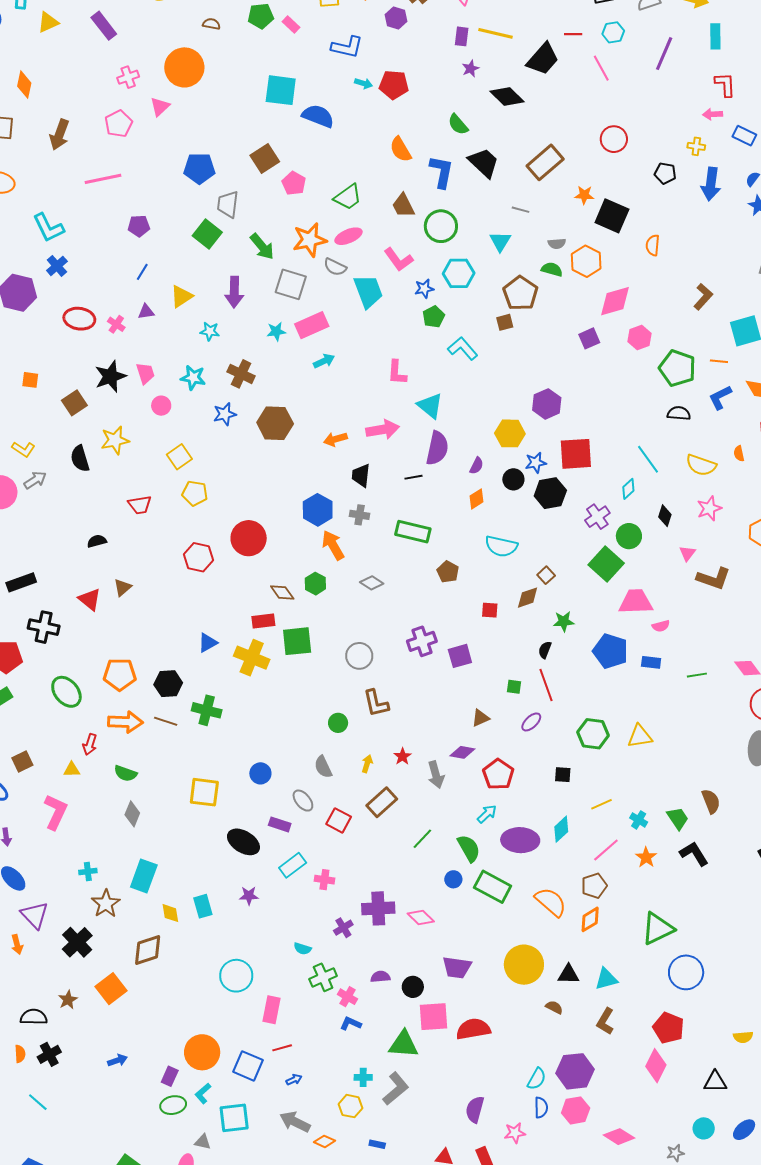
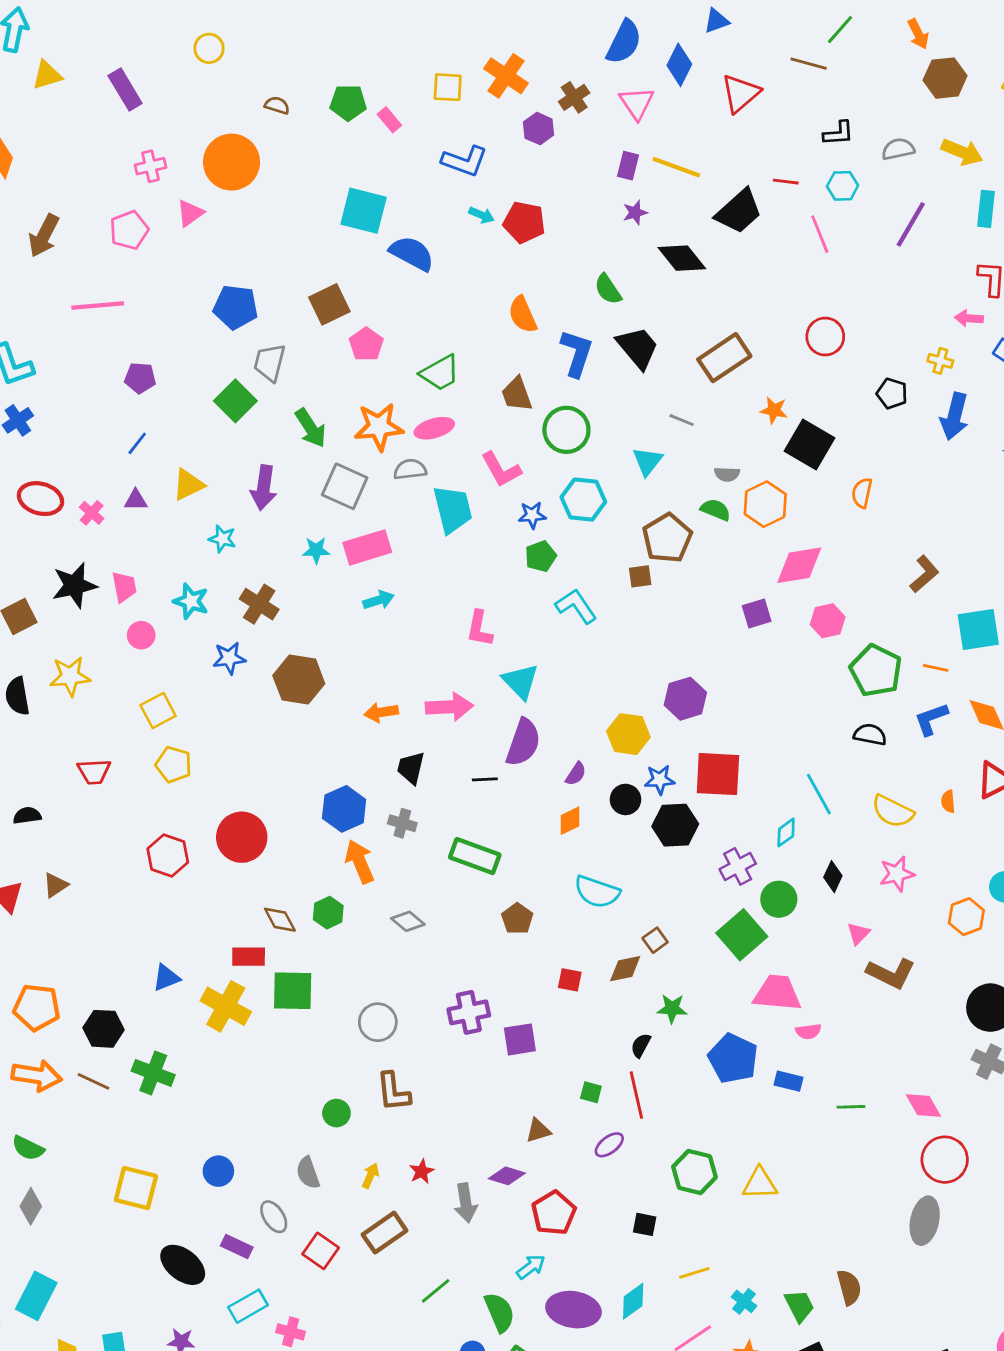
gray semicircle: (335, 267) -> (410, 469), turned 140

